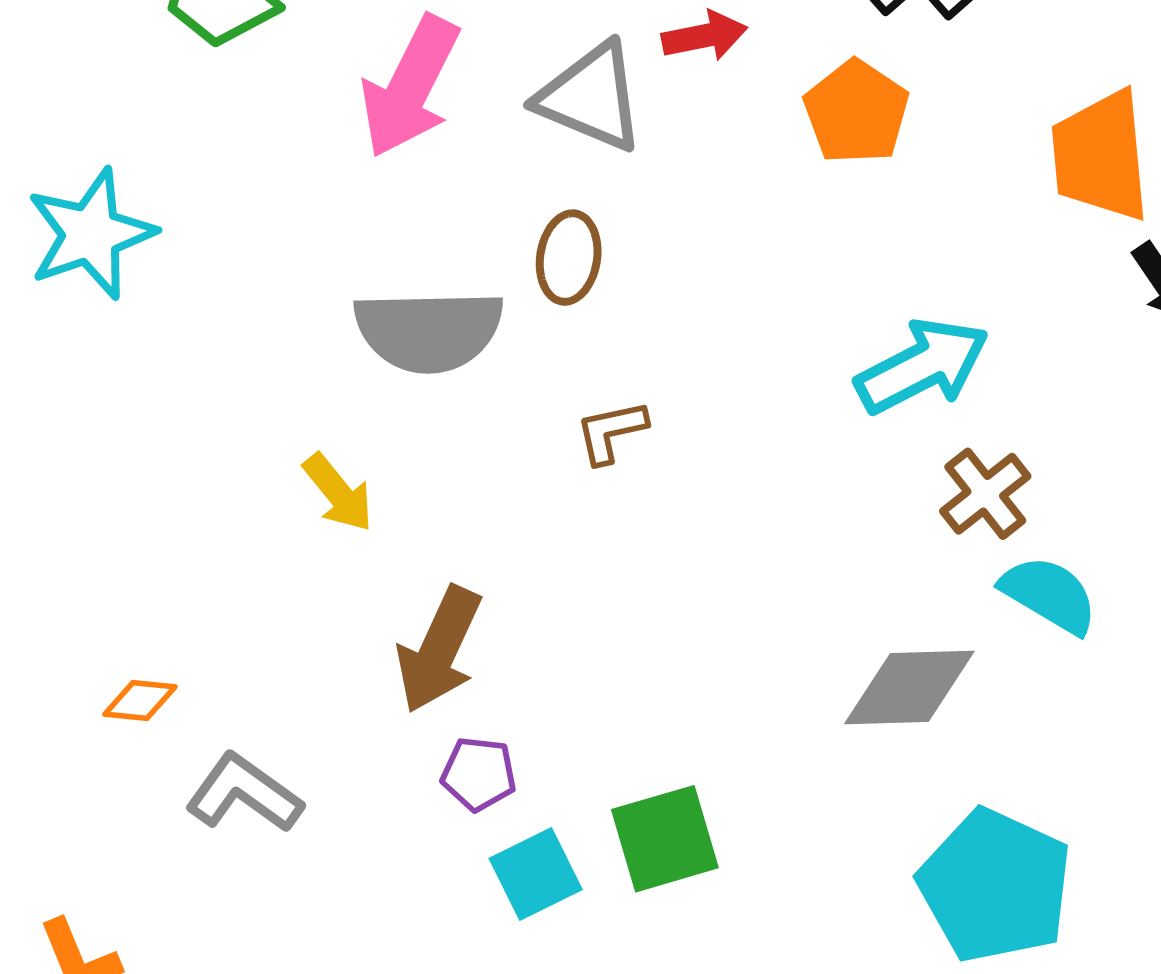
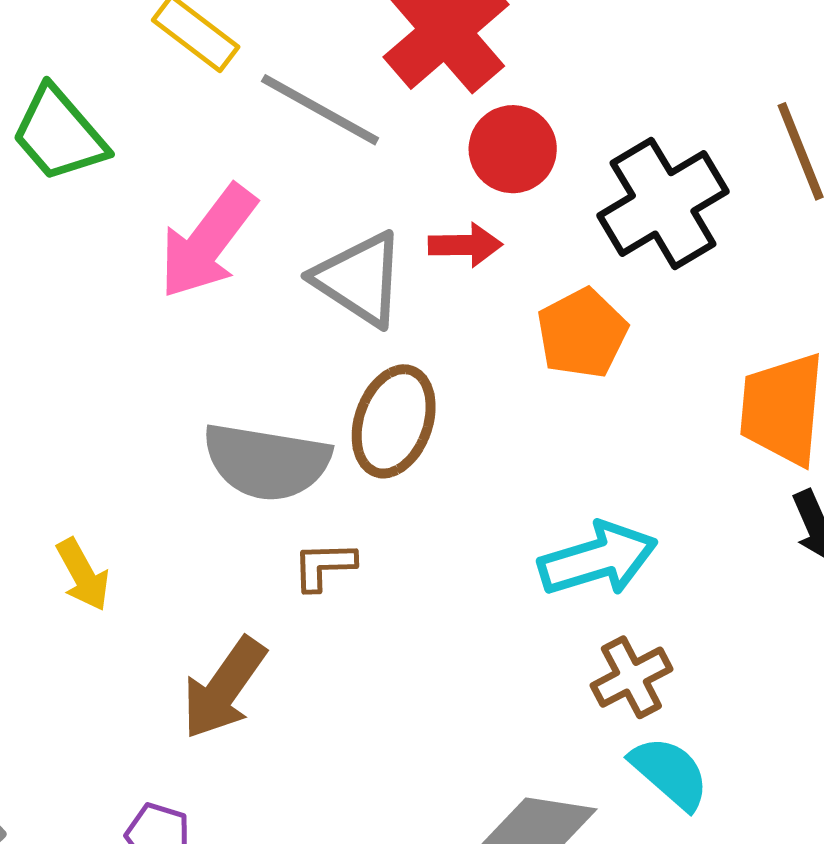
brown ellipse: (569, 258) -> (394, 421), moved, size x1.4
gray semicircle: (429, 331) -> (267, 462), moved
brown arrow: (439, 650) -> (224, 688), moved

